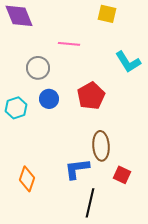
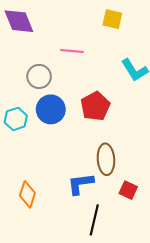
blue circle: (49, 99) -> (51, 109), size x1.4

